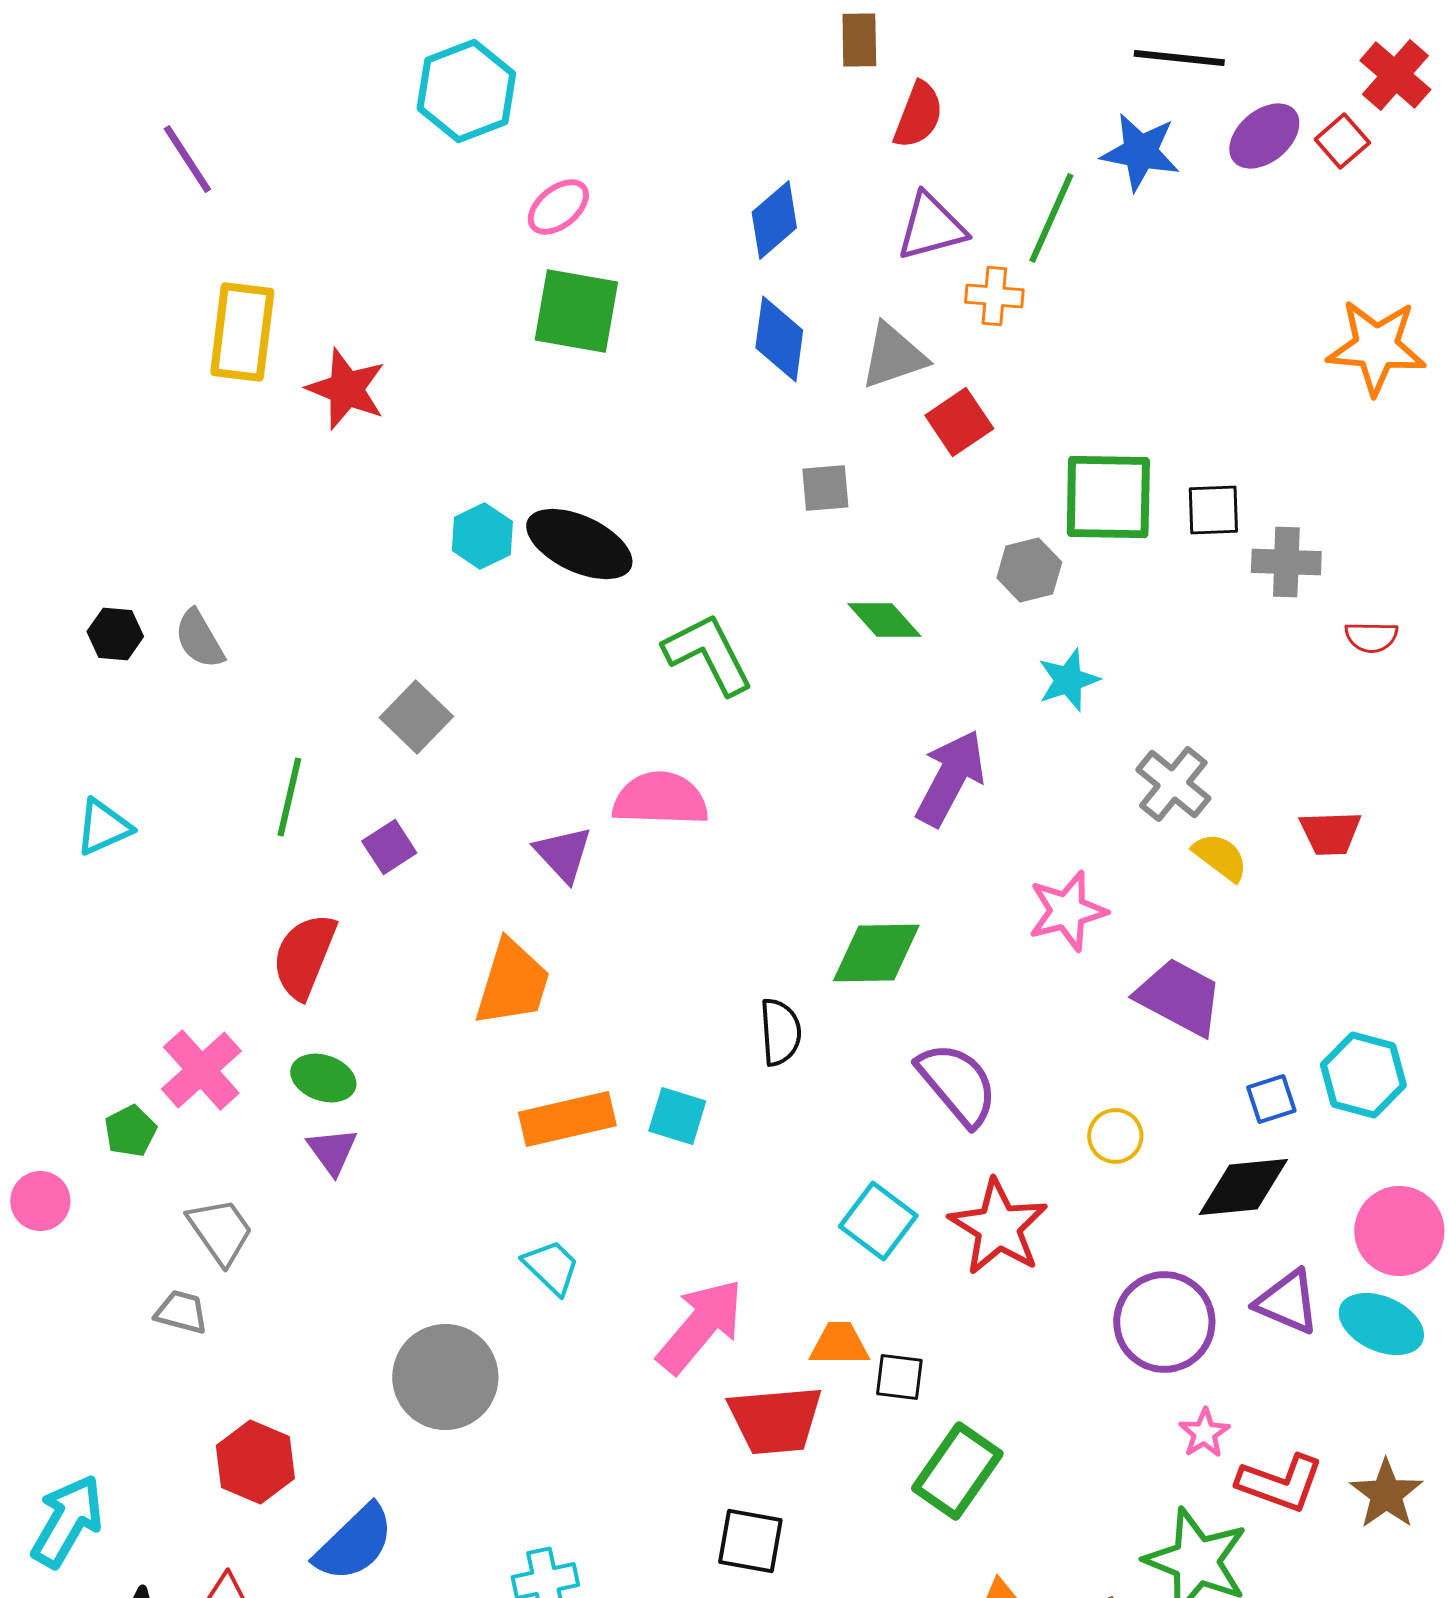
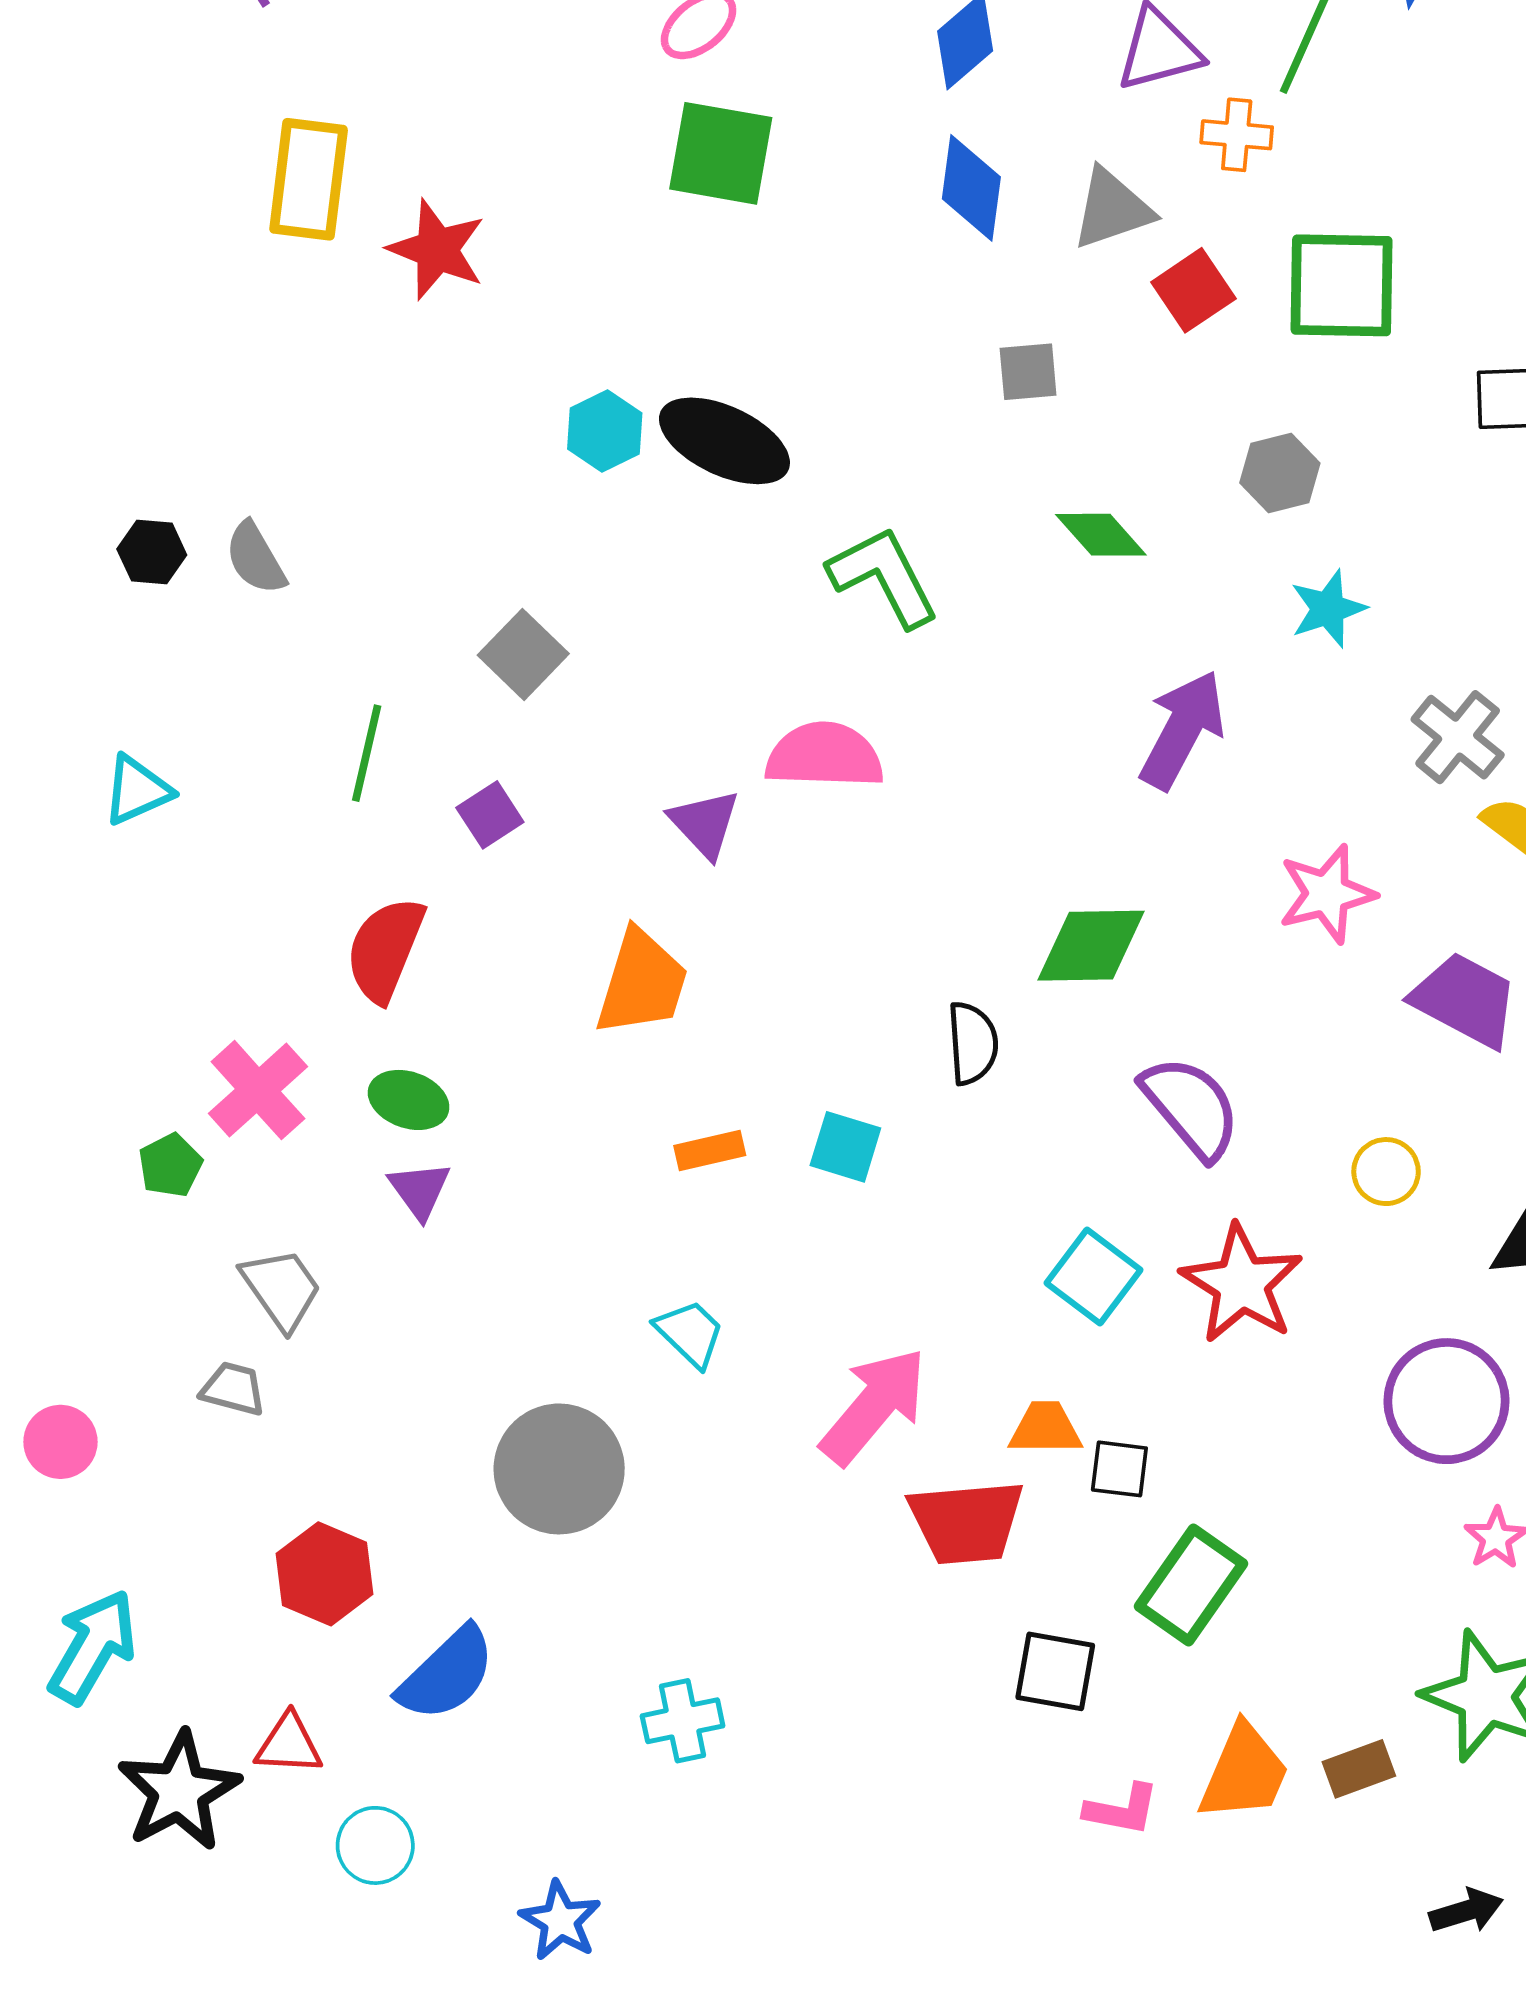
green square: (1108, 497) -> (1342, 285), moved
orange rectangle: (567, 1119) -> (710, 1151), size x0.6
pink circle: (40, 1201) -> (60, 1442), moved
black square: (750, 1541) -> (1055, 1671), moved

